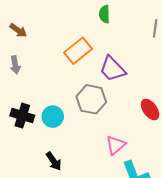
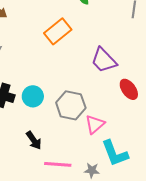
purple trapezoid: (113, 69) -> (104, 60), moved
gray hexagon: (91, 99) -> (71, 105), moved

